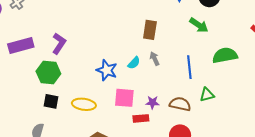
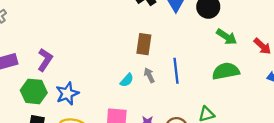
green arrow: (199, 25) -> (227, 37), moved
blue line: (189, 67) -> (176, 71), moved
blue star: (107, 70) -> (67, 94), moved, turned 30

